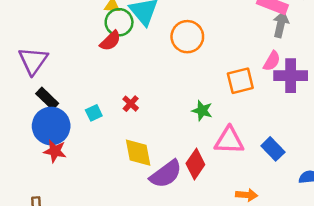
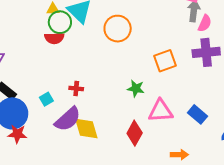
red semicircle: (110, 41) -> (54, 38), turned 48
pink semicircle: (272, 61) -> (205, 23), moved
red cross: (131, 104) -> (76, 89), turned -32
purple semicircle: (166, 174) -> (68, 119), moved

